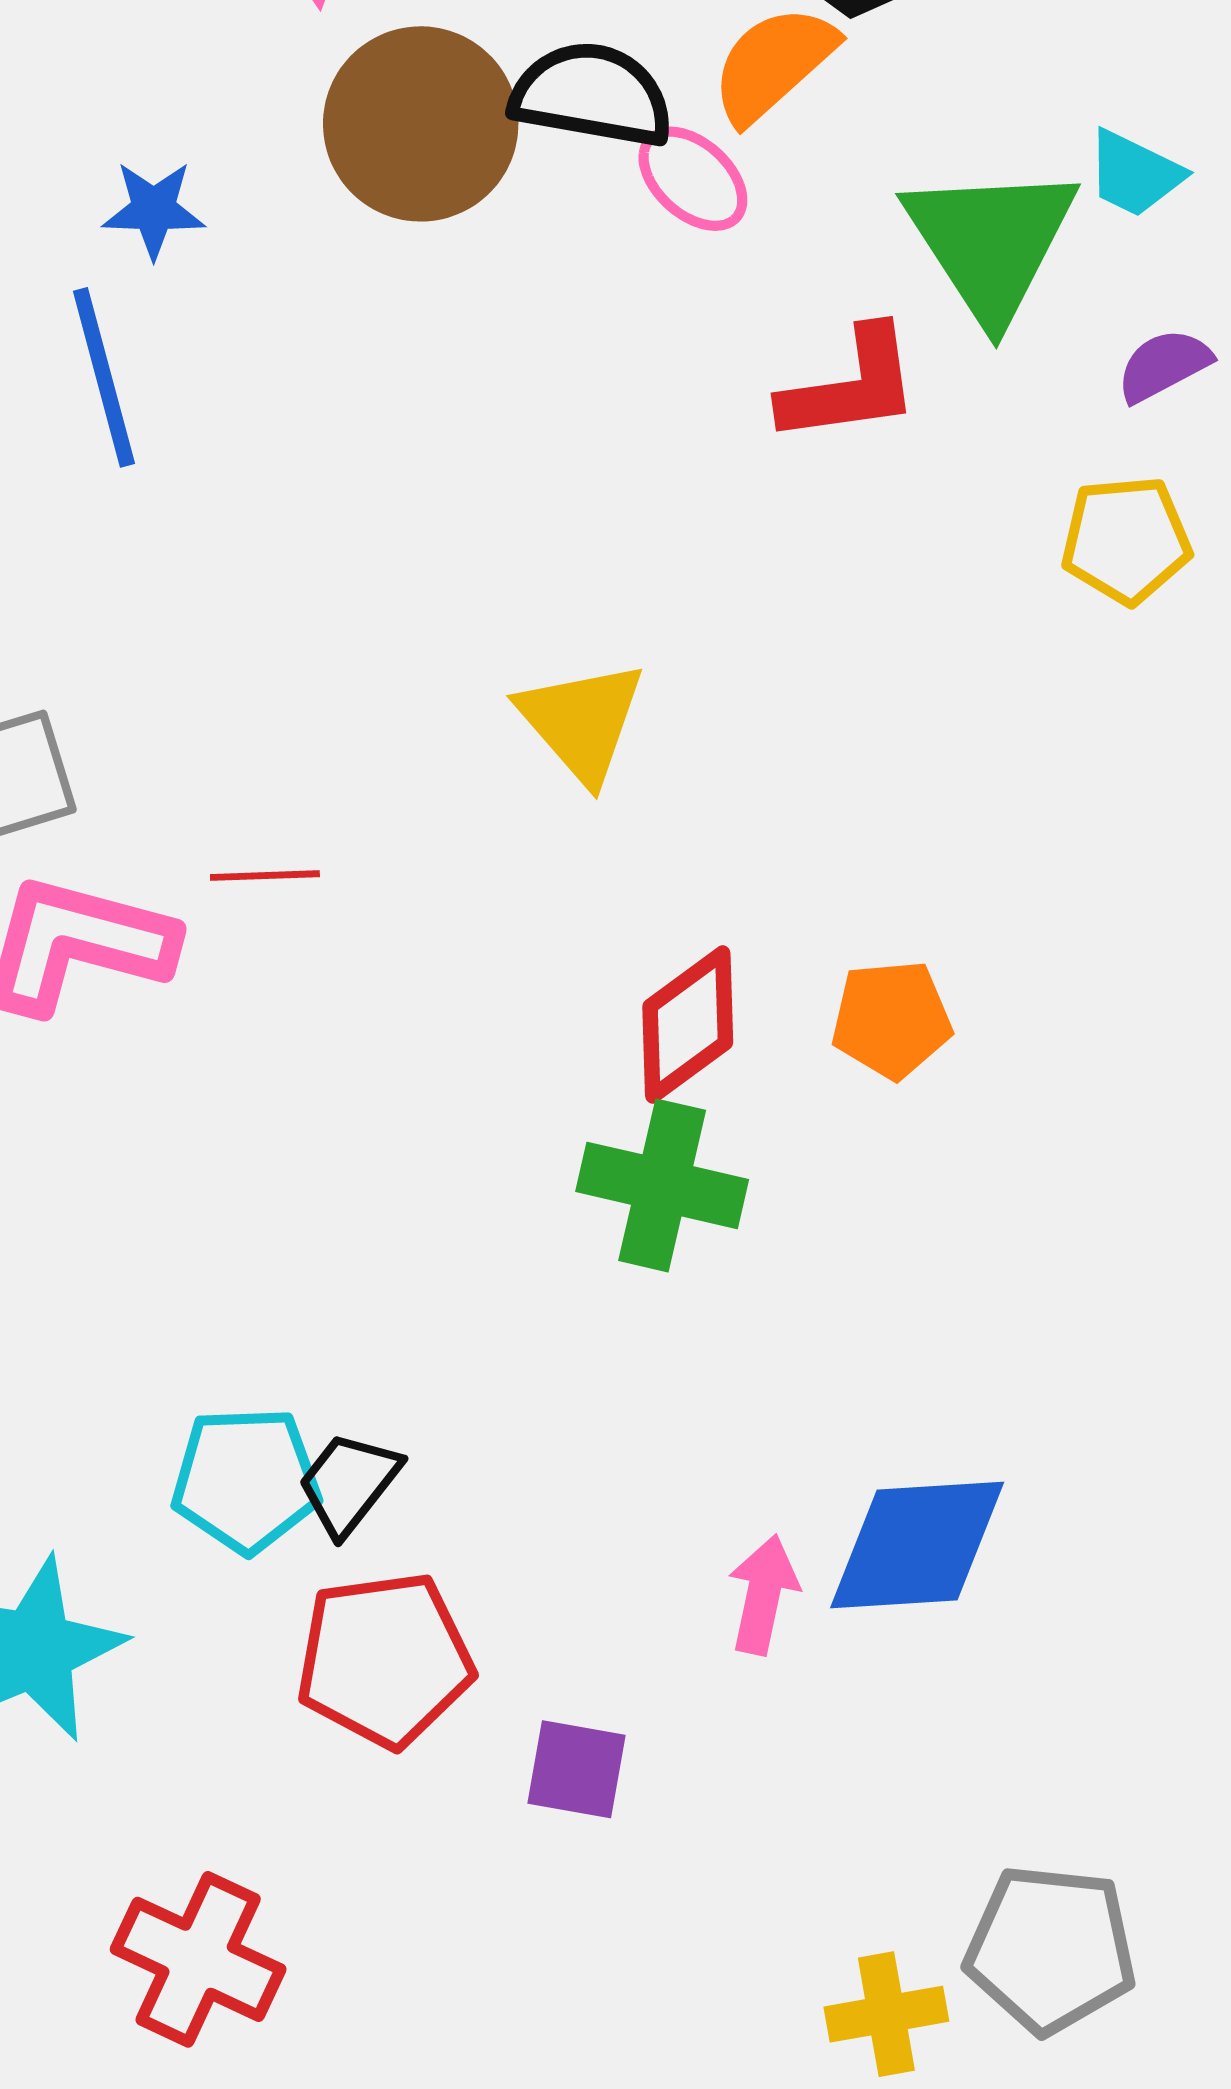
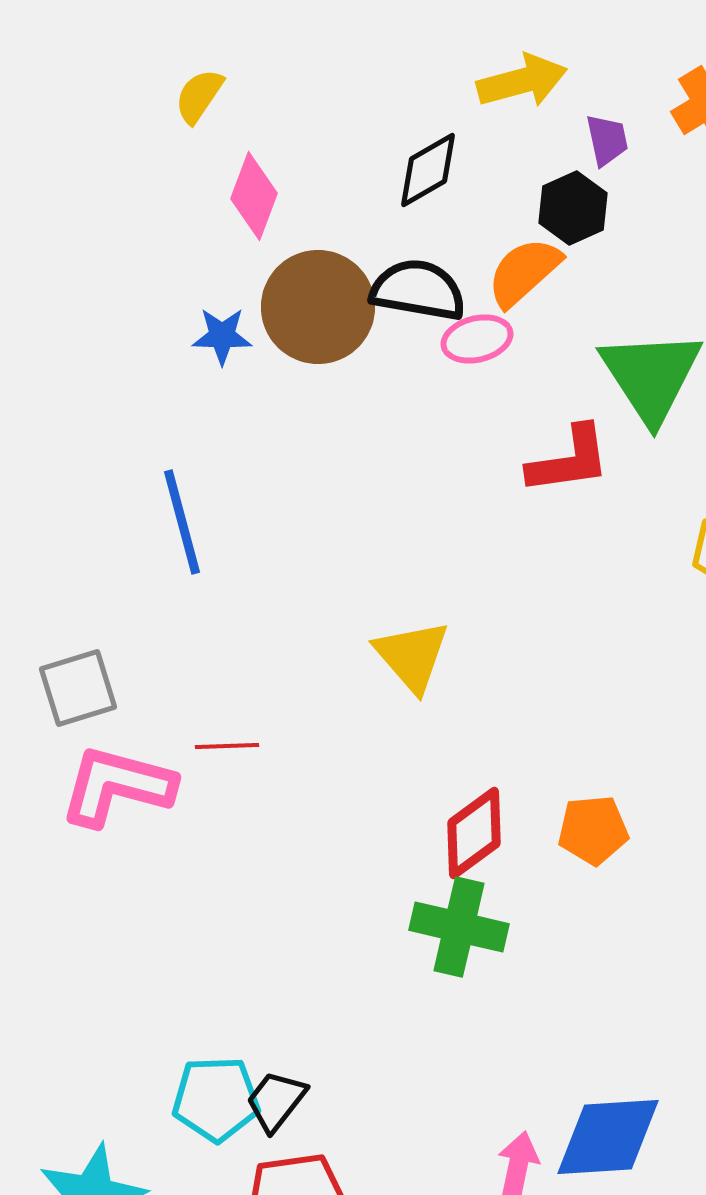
pink ellipse: (693, 179) -> (477, 339), turned -56
blue star: (154, 210) -> (222, 336), moved
blue line: (104, 377) -> (182, 522), moved

